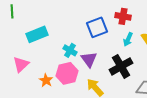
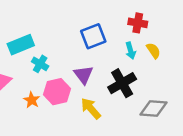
red cross: (123, 16) -> (138, 23), moved
cyan arrow: (128, 39) -> (131, 51), turned -40
cyan cross: (70, 50) -> (40, 64), moved

